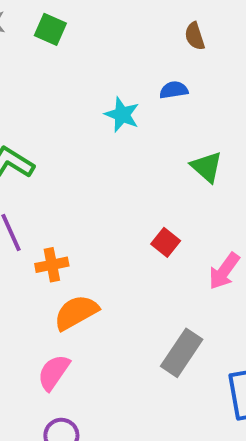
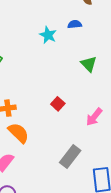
red square: (166, 242) -> (58, 104), moved
orange semicircle: (76, 312) -> (19, 133), turned 70

